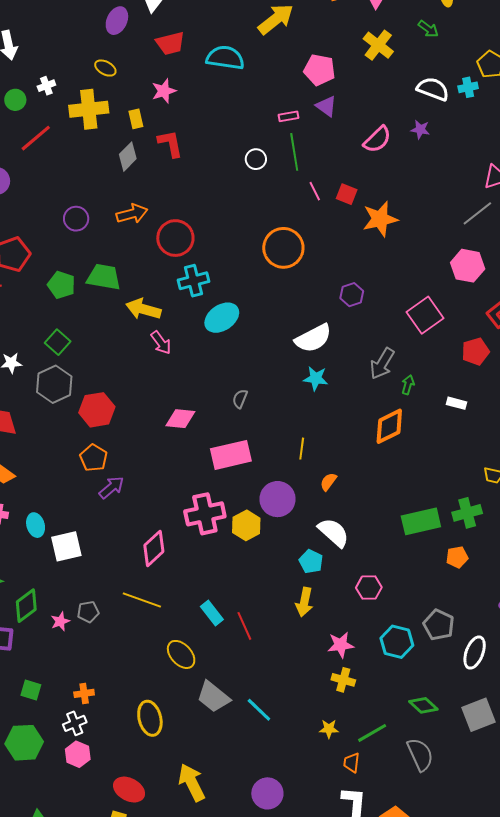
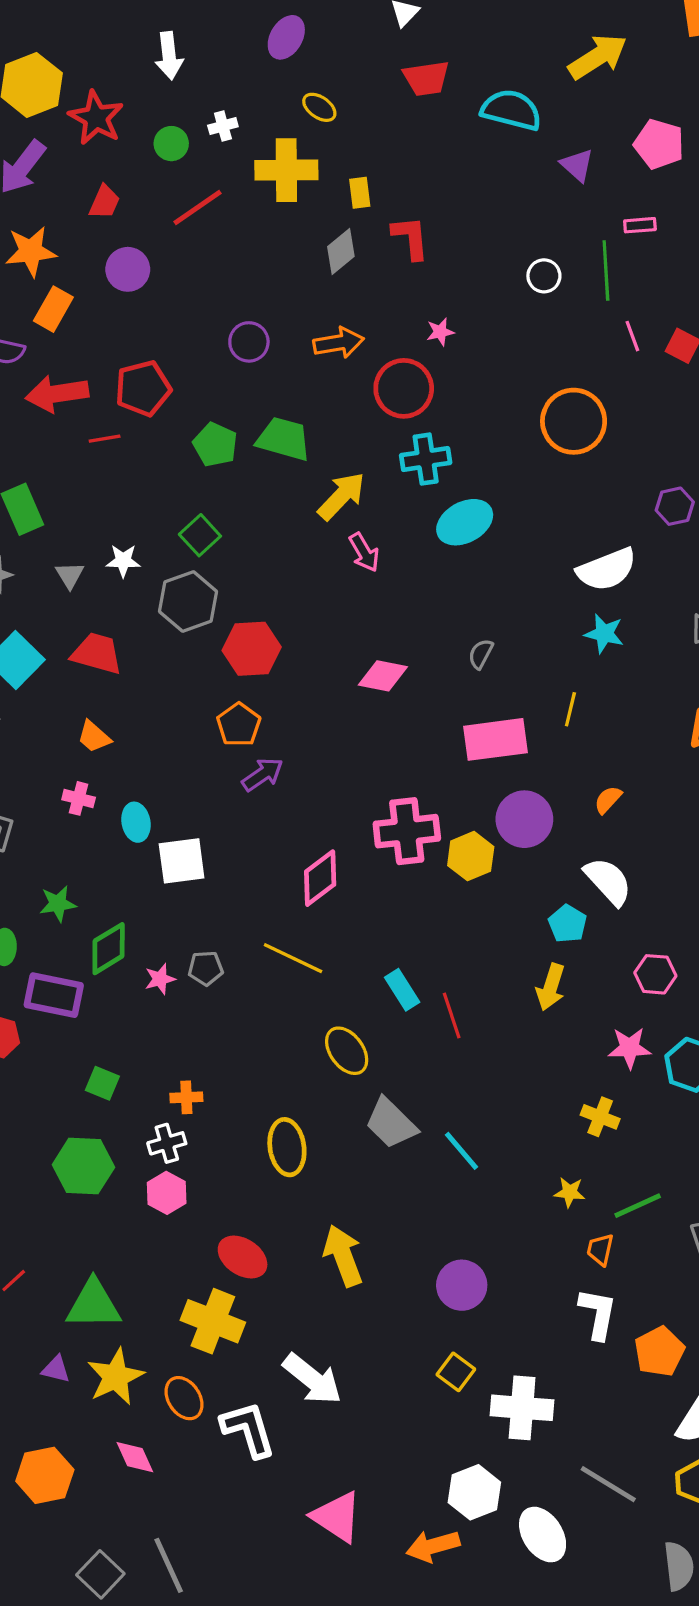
purple ellipse: (117, 21) -> (286, 37), moved
pink star: (164, 91) -> (440, 332), moved, size x0.7
purple triangle: (326, 106) -> (577, 165), moved
pink rectangle: (288, 116) -> (640, 225), moved
yellow arrow: (143, 309) -> (342, 496), turned 112
yellow line: (302, 449) -> (570, 709), moved
pink rectangle: (231, 455) -> (496, 739), moved
pink star: (341, 645) -> (630, 1048), moved

